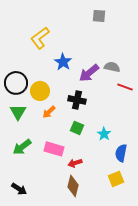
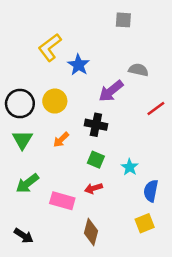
blue star: (63, 62) -> (79, 65), moved
gray semicircle: (112, 67) -> (138, 70), moved
red line: (125, 87) -> (156, 109), turned -56
yellow circle: (40, 91) -> (55, 101), moved
pink rectangle: (54, 149) -> (62, 201), moved
red arrow: (75, 163) -> (93, 188), moved

